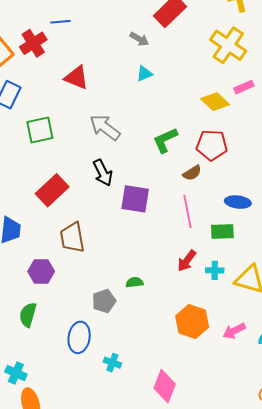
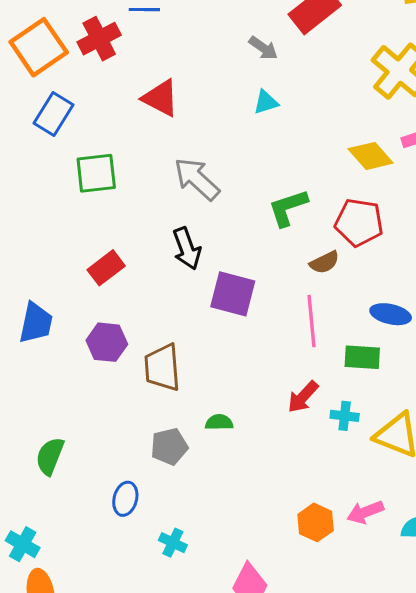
red rectangle: (52, 190) -> (106, 268), size x0.7
brown trapezoid: (72, 238) -> (162, 368), moved
purple hexagon: (41, 271) -> (107, 342), moved
orange hexagon: (192, 321) -> (316, 522), moved, size x0.7
blue ellipse: (79, 337) -> (125, 499), size x0.7

